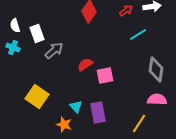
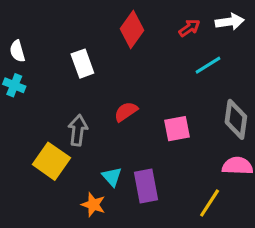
white rectangle: (37, 34) -> (82, 64), moved
gray arrow: (54, 50) -> (78, 130), moved, turned -42
pink square: (105, 76) -> (177, 129), moved

